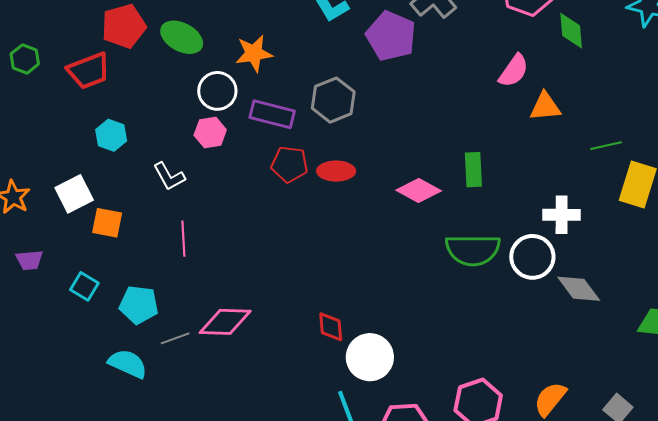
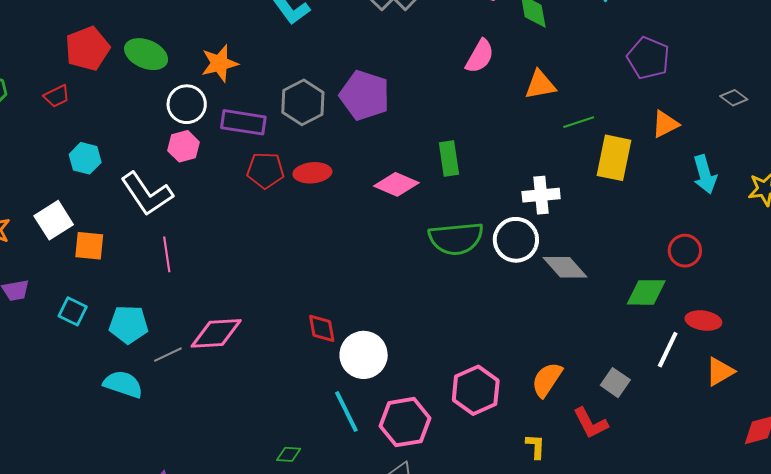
purple pentagon: (391, 36) -> (365, 95), moved
red trapezoid: (89, 71) -> (57, 96), size x0.6
orange triangle: (545, 107) -> (540, 85), moved
white L-shape: (169, 176) -> (147, 194), size x1.6

